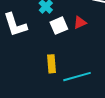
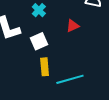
white square: (59, 26) -> (39, 41), moved

